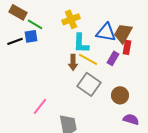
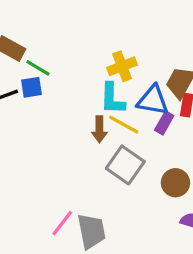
yellow cross: (71, 19) -> (122, 66), moved
blue triangle: (106, 32) -> (153, 100), moved
pink line: (40, 106) -> (62, 223), moved

